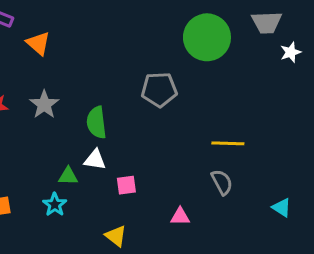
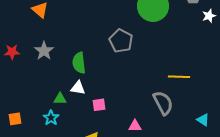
gray pentagon: (159, 90) -> (121, 41), turned 30
yellow line: (228, 143) -> (179, 77), moved
gray semicircle: (222, 182) -> (163, 103), size x1.4

